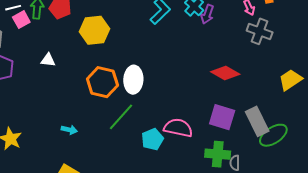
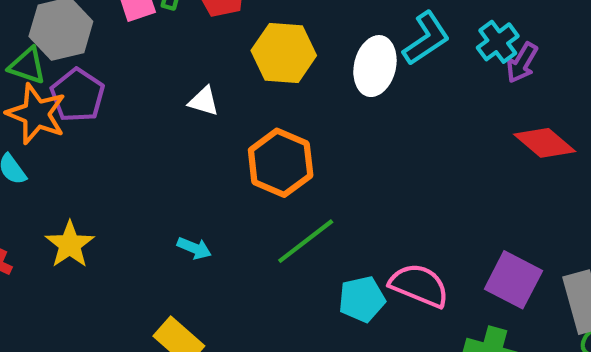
white triangle: (48, 60) -> (204, 101), moved
red diamond: (225, 73) -> (545, 143), moved
white ellipse: (133, 80) -> (375, 66), moved

